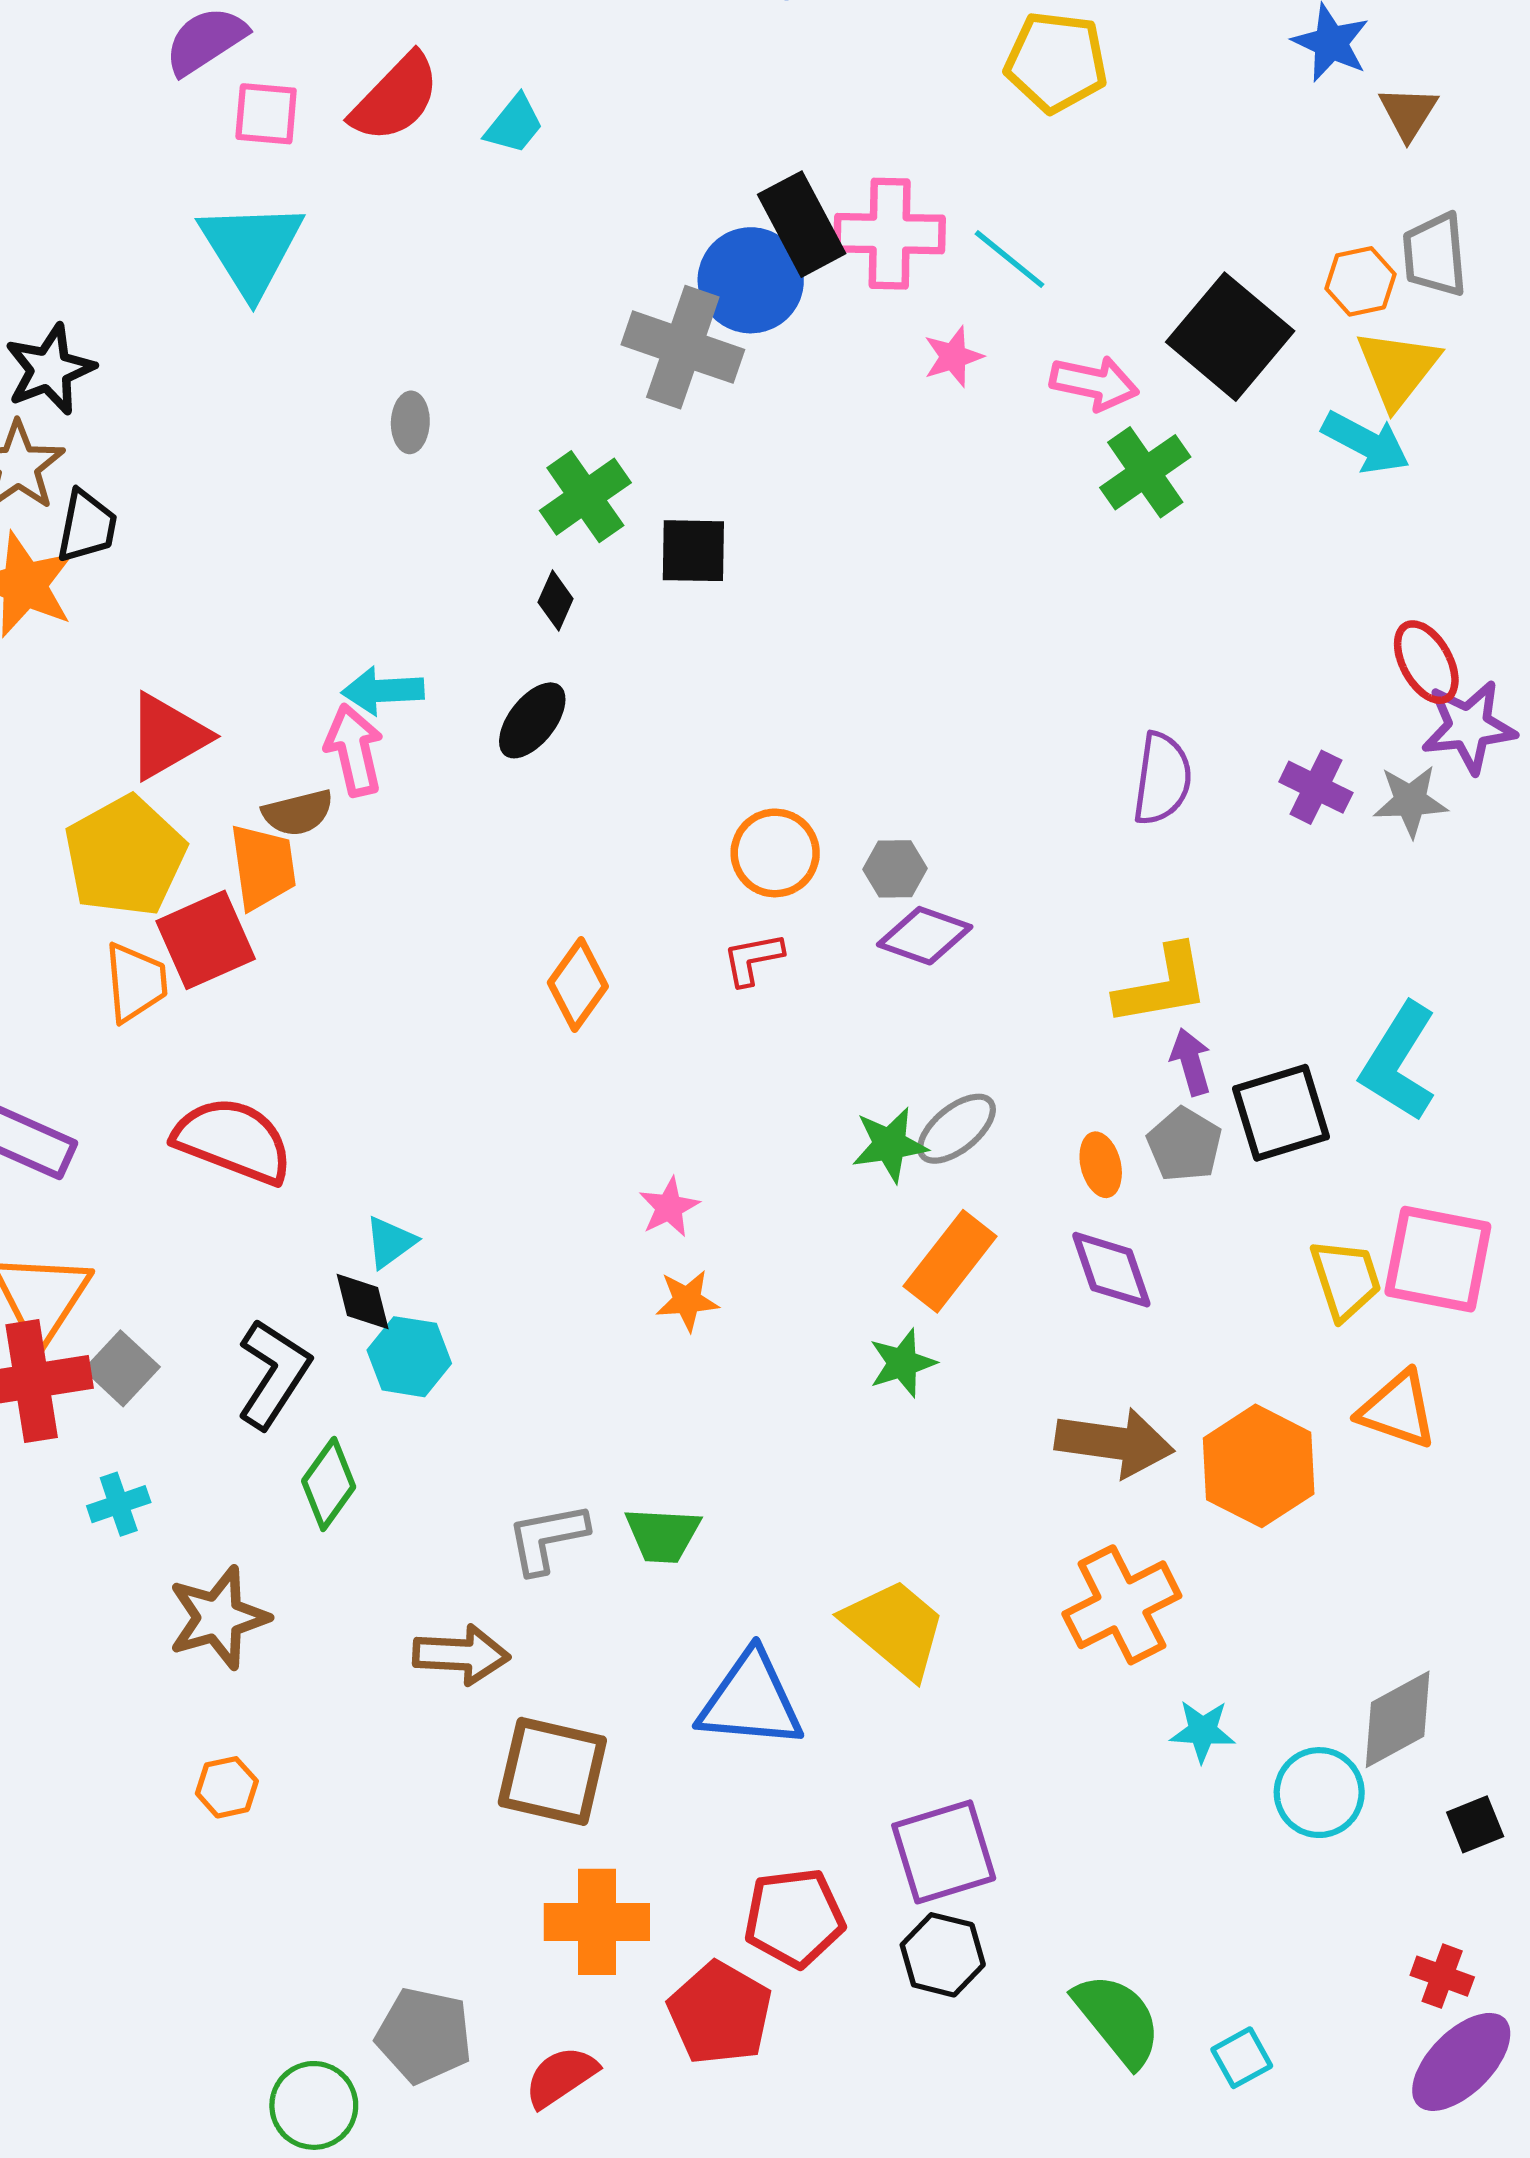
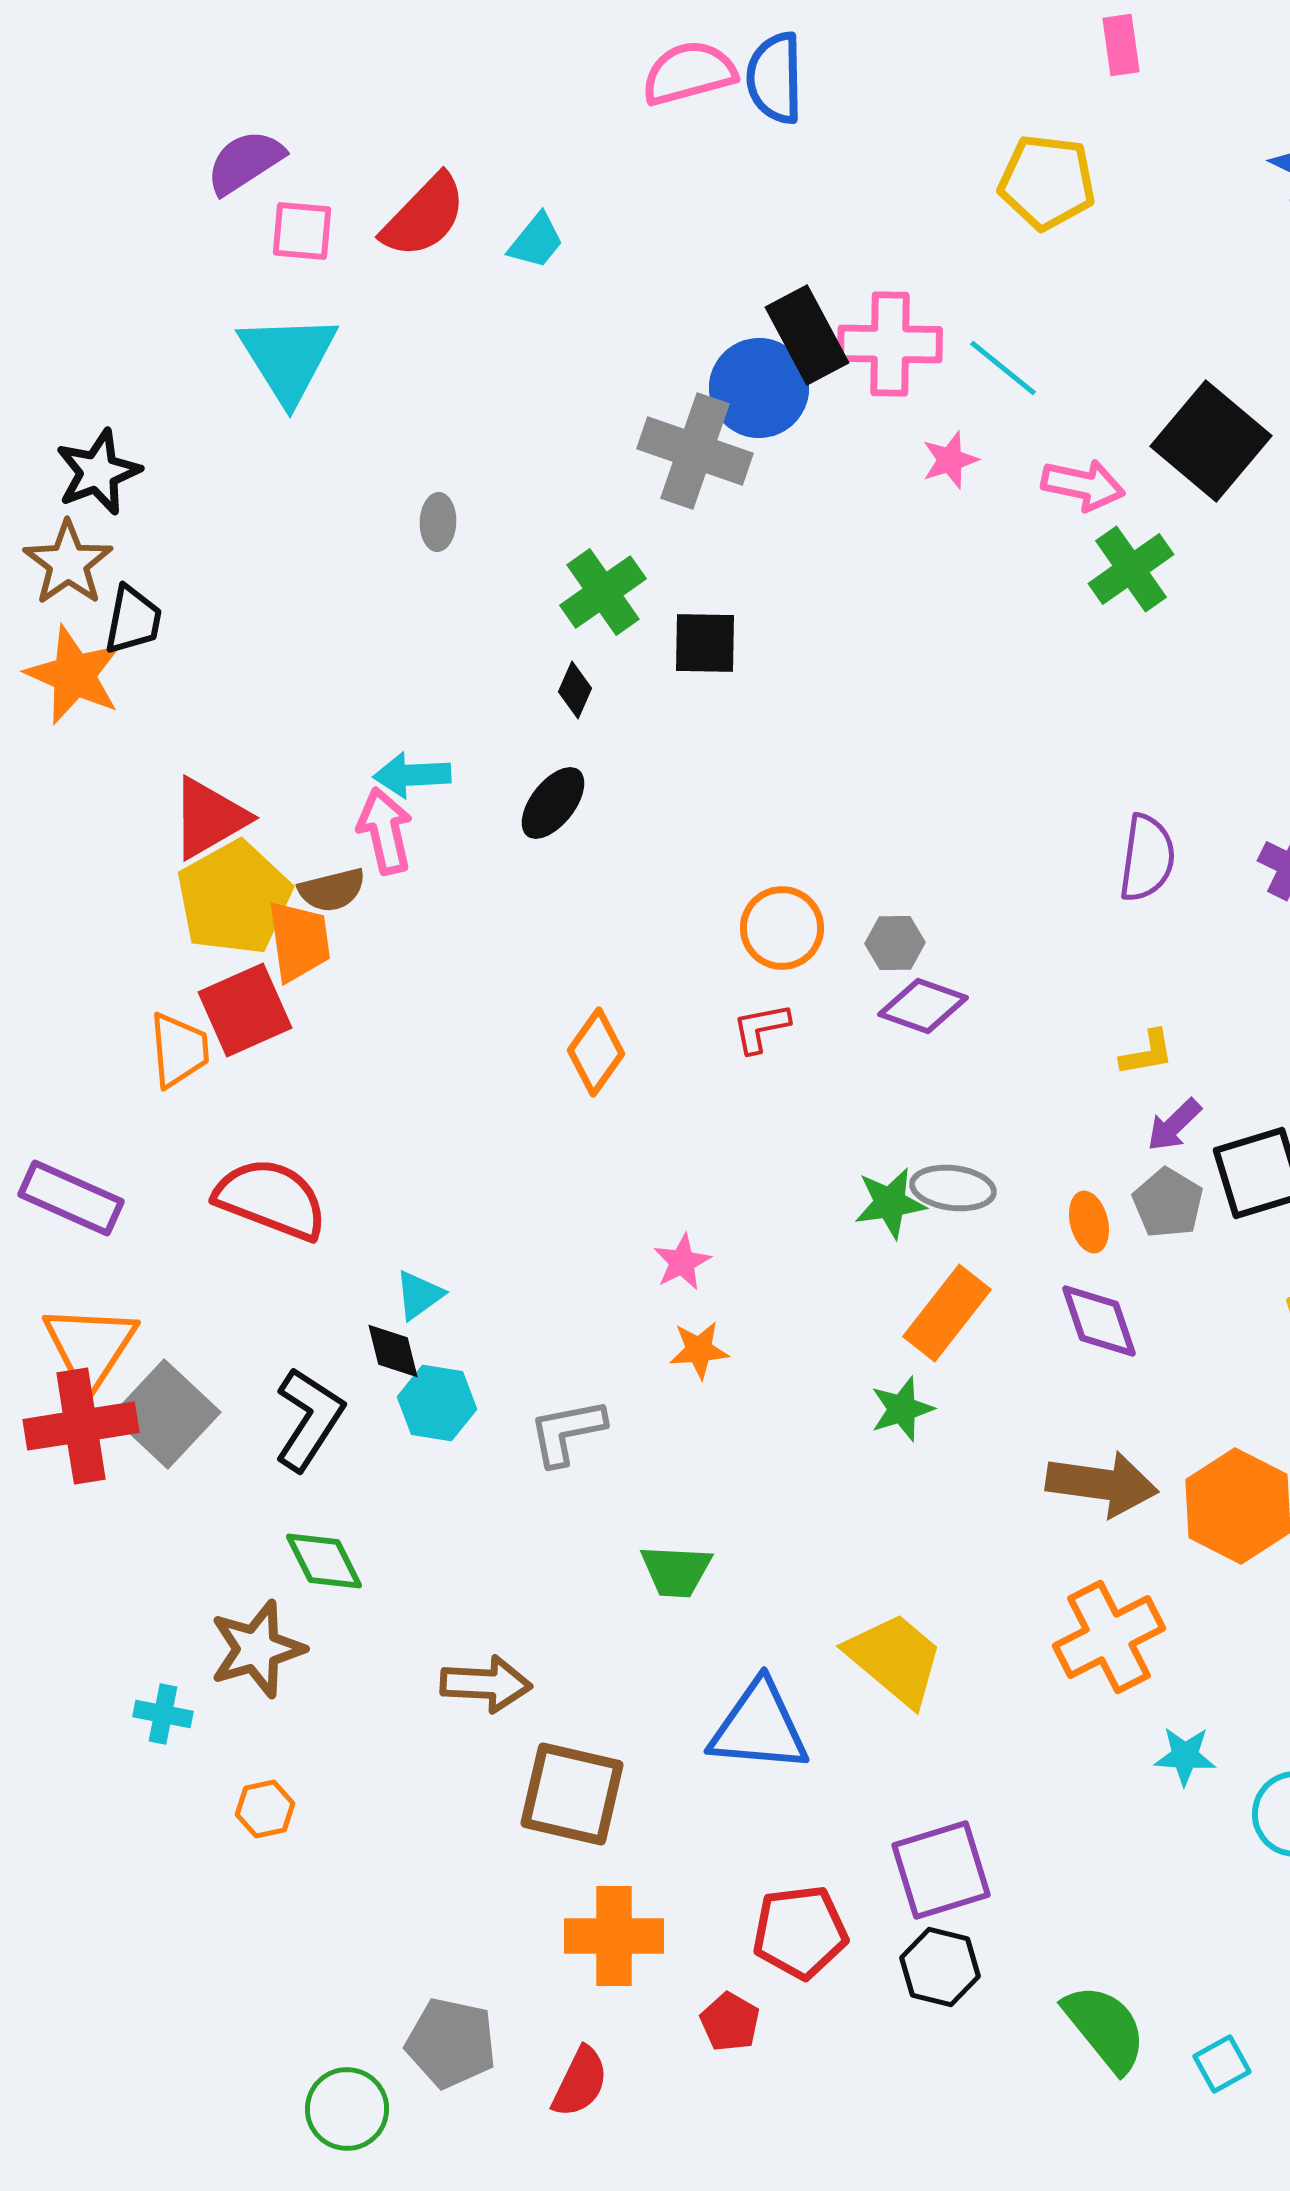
yellow pentagon: (125, 856) -> (234, 898), moved
yellow L-shape: (1162, 986) -> (1147, 1053), size x0.6
purple arrow: (1191, 1062) -> (1174, 1125), turned -118
gray ellipse: (956, 1129) -> (953, 1188), turned 46
gray square: (122, 1368) -> (166, 1414), size x1.5
green diamond: (329, 1484) -> (324, 1561), moved, turned -62
cyan cross: (119, 1504) -> (163, 1714), moved, turned 30
gray L-shape: (547, 1538) -> (567, 1432), moved
red pentagon: (720, 2013) -> (730, 2022), size x0.6
red semicircle: (561, 2077) -> (580, 2082), turned 150

